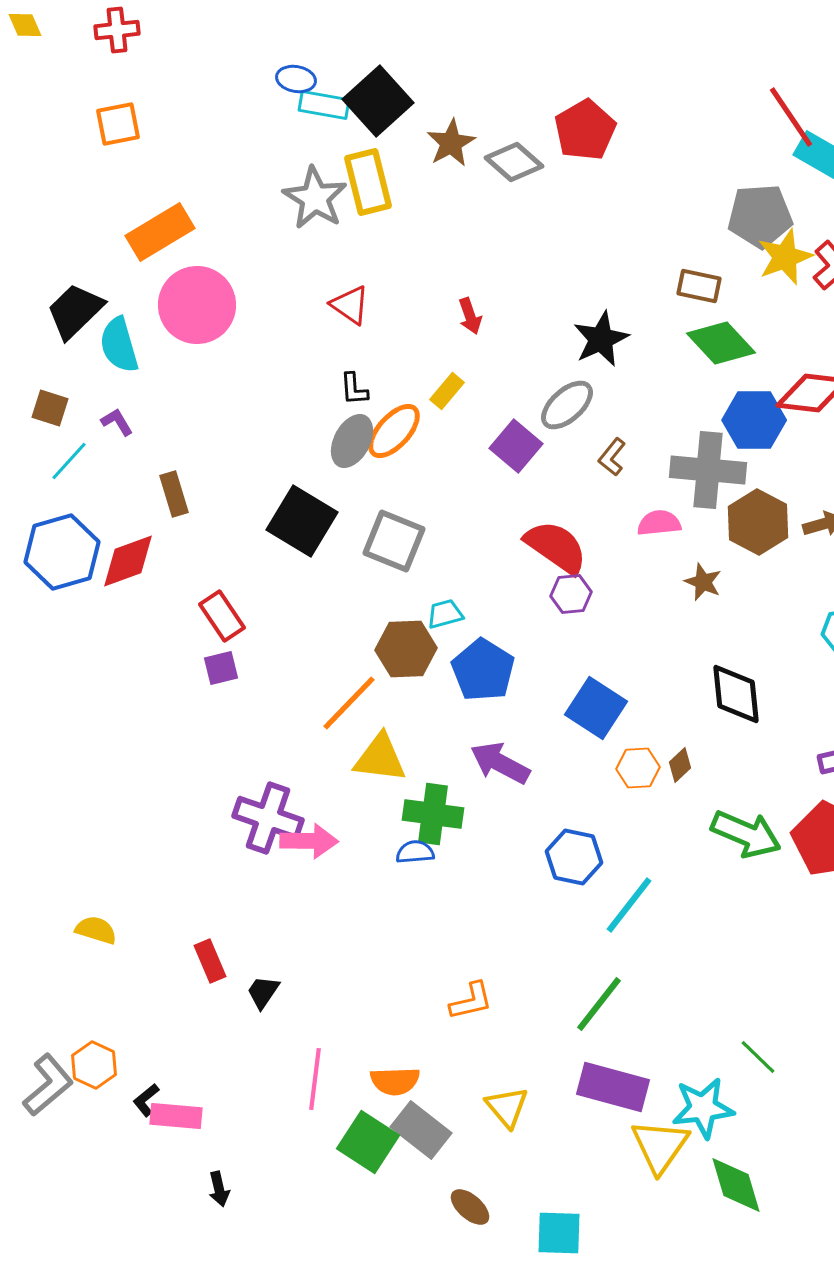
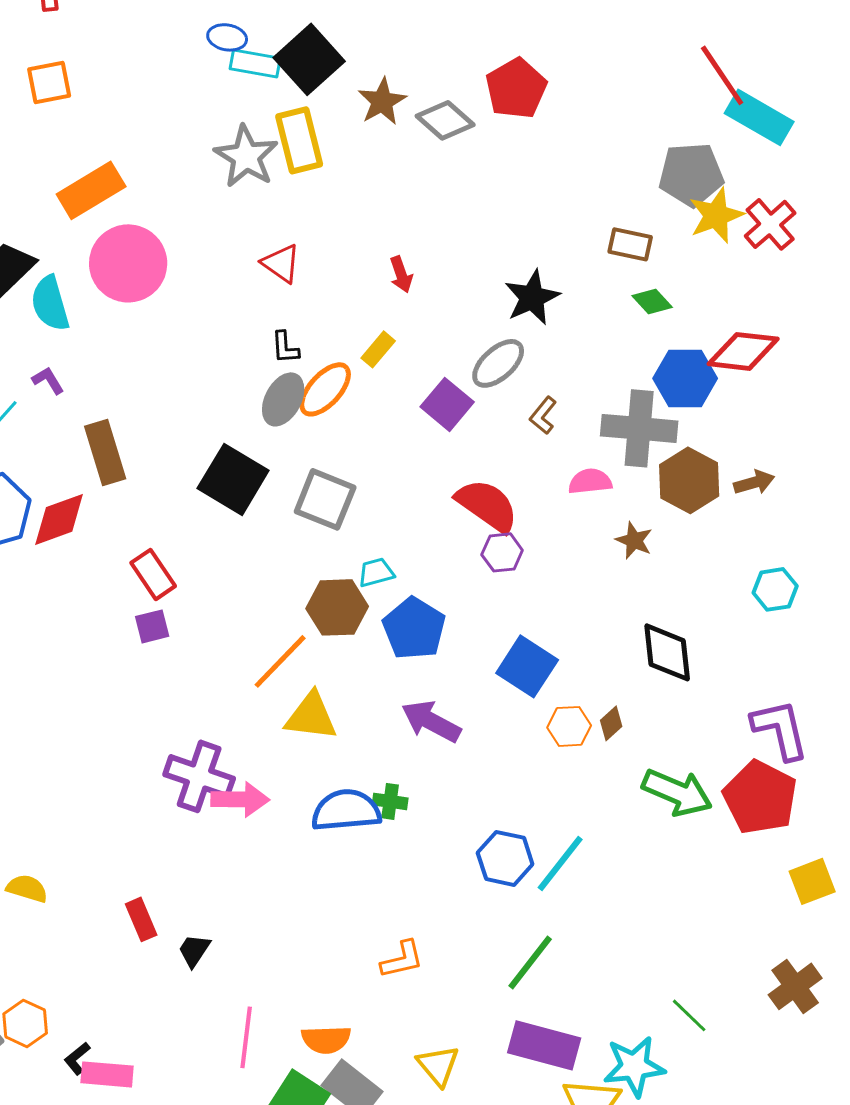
green diamond: (721, 343) -> (652, 301), size x0.6
brown rectangle: (174, 494) -> (105, 452), size x1.4
green cross: (433, 814) -> (390, 801), moved, size x0.6
blue semicircle: (415, 852) -> (346, 810), size x1.8
blue hexagon: (574, 857) -> (505, 858), moved

